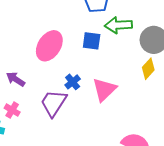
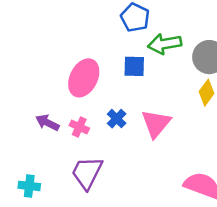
purple trapezoid: (54, 103) -> (87, 173), moved
pink cross: (12, 110) -> (79, 127), moved

